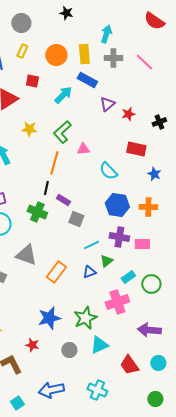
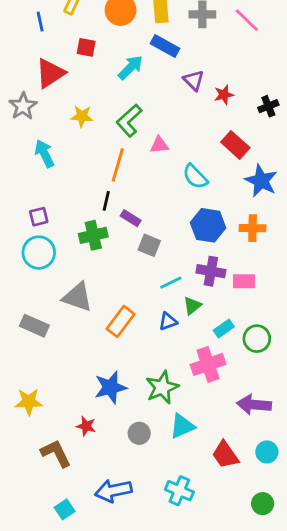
purple triangle: (107, 104) -> (194, 80), turned -35
red rectangle: (136, 149) -> (235, 145), turned 30
blue star: (154, 174) -> (261, 181), size x1.6
green cross: (37, 212) -> (93, 235), turned -36

